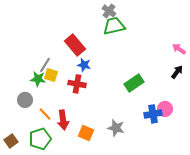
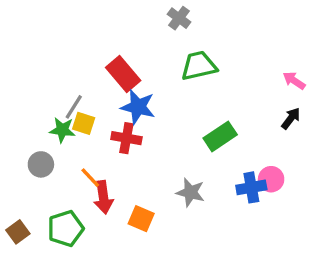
green trapezoid: (114, 26) -> (199, 66), moved
blue star: (84, 65) -> (138, 107), size x1.5
orange line: (45, 114) -> (90, 178), moved
gray star: (116, 128) -> (191, 192), moved

